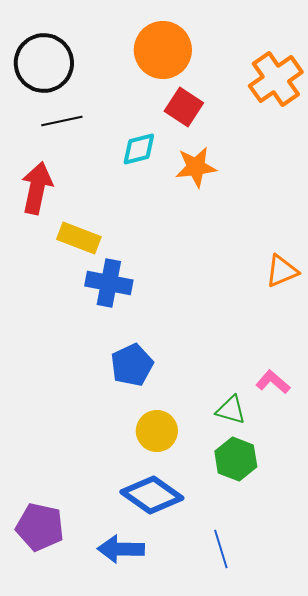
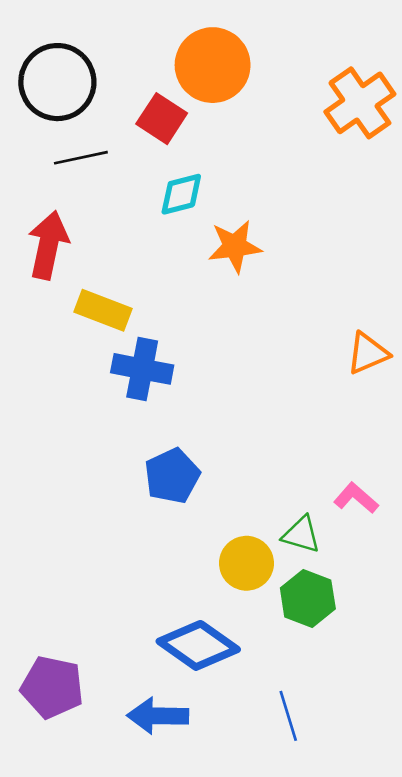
red square: (184, 107) -> (162, 119), moved
orange star: (196, 167) -> (235, 246), moved
yellow circle: (157, 431) -> (246, 563), moved

